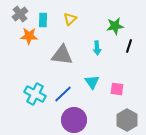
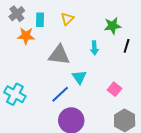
cyan triangle: (92, 82) -> (79, 77), moved
pink square: (117, 89) -> (115, 89), turned 32
cyan cross: (35, 94) -> (15, 94), moved

